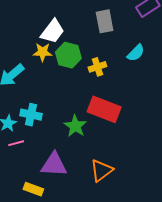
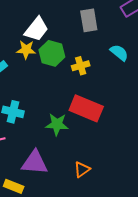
cyan semicircle: (136, 53) -> (119, 53), turned -96
green star: (75, 126) -> (57, 124), turned -30
orange triangle: (101, 171) -> (82, 169), size x0.7

